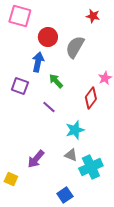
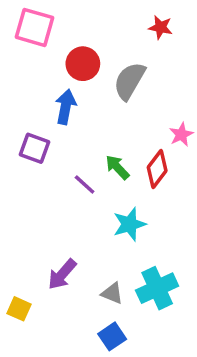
green arrow: (56, 81) -> (117, 167), moved
gray triangle: (71, 155) -> (112, 293), moved

